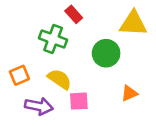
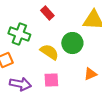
green cross: (53, 39) -> (19, 34), moved
yellow semicircle: (59, 79) -> (49, 52), moved

